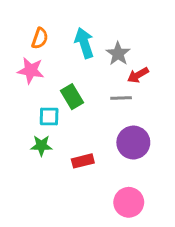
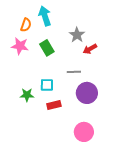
cyan arrow: (84, 43) -> (45, 16), moved
green rectangle: (72, 97) -> (47, 48), moved
gray line: (121, 98) -> (74, 72), moved
cyan square: (49, 116) -> (47, 85), moved

